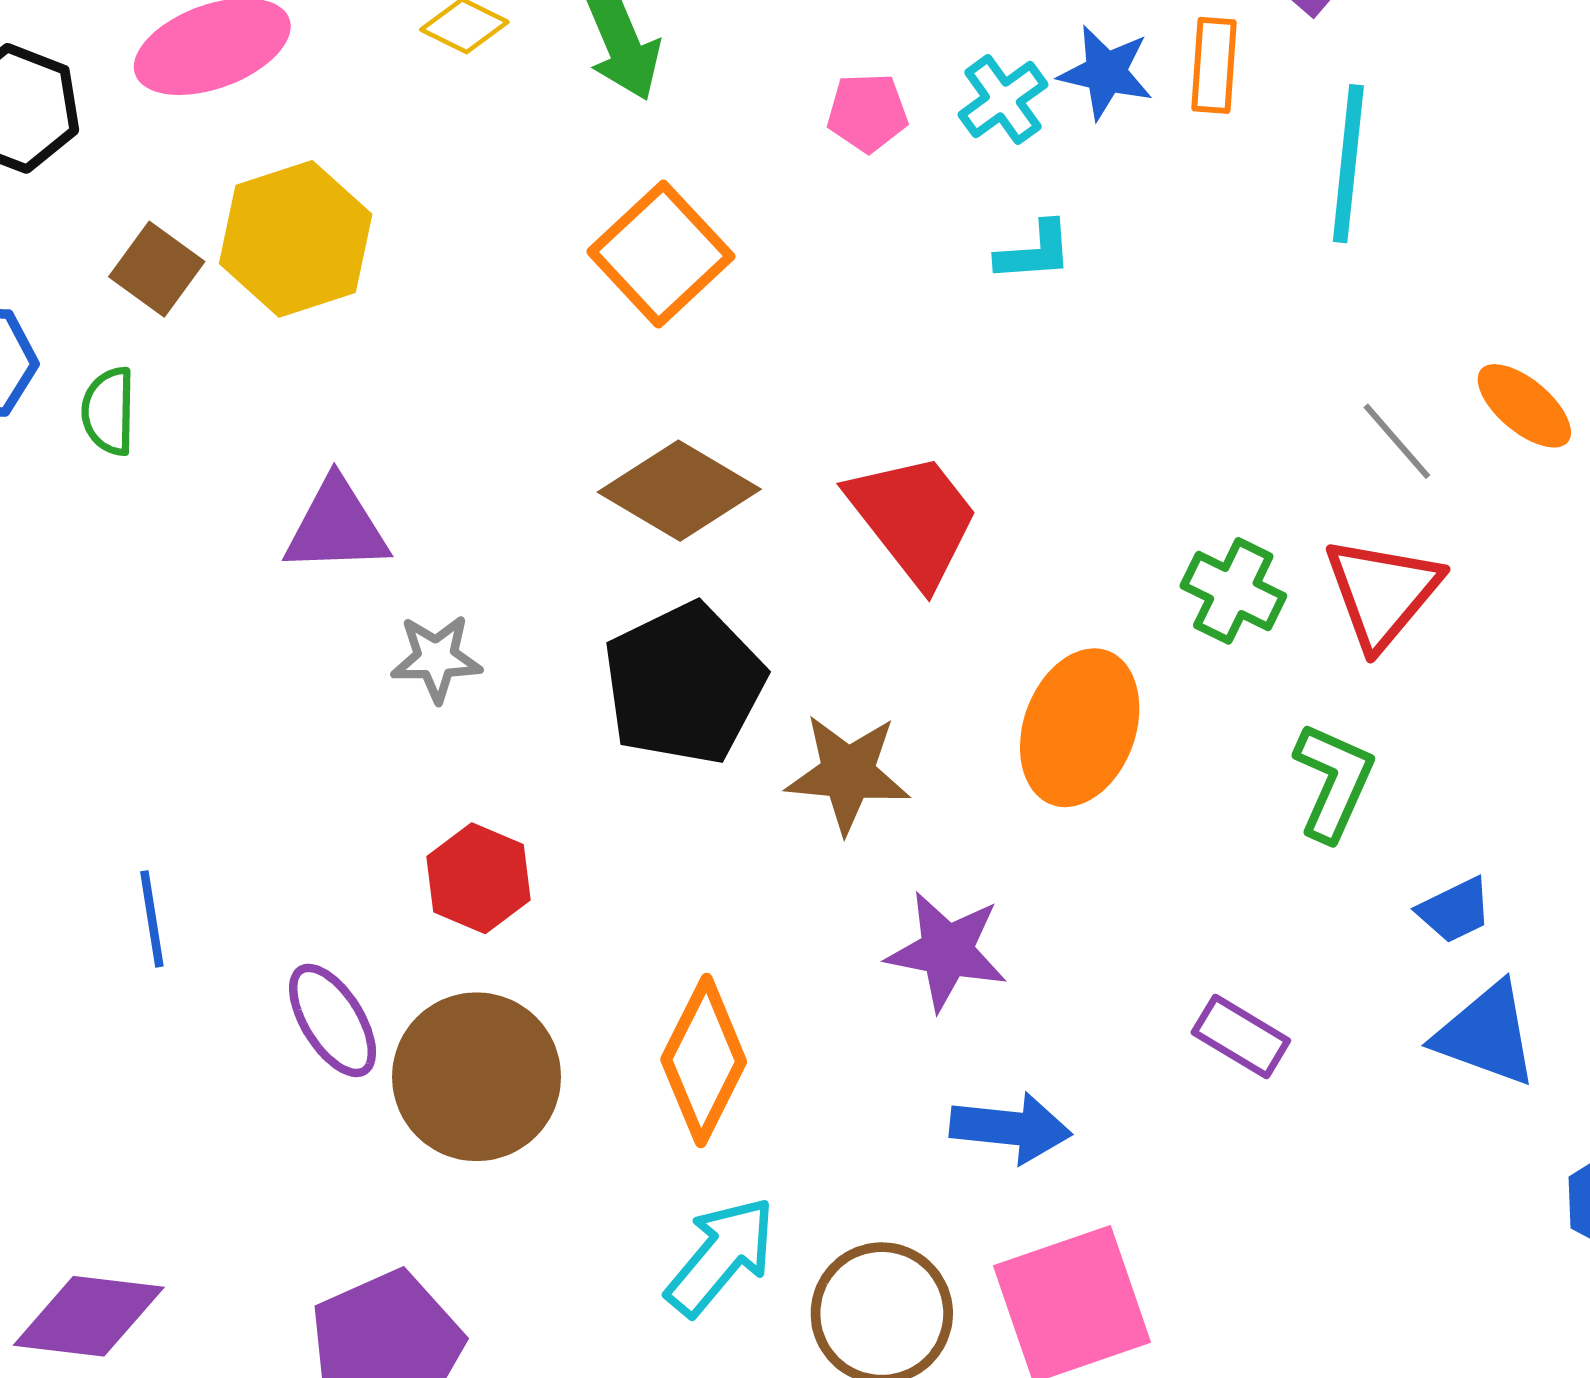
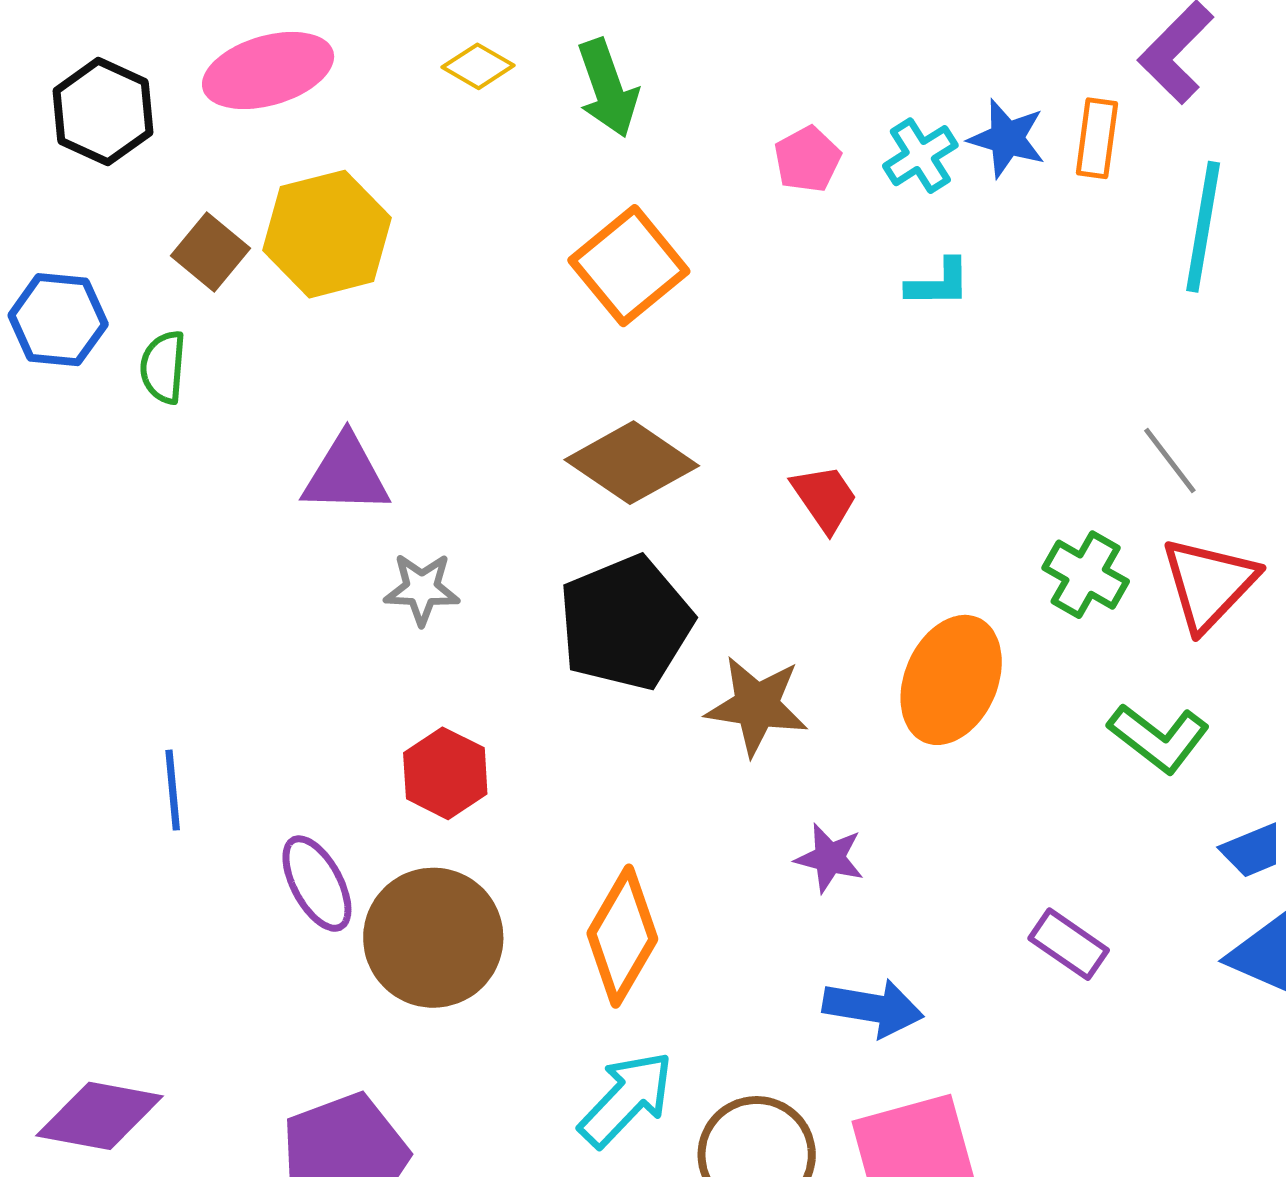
pink pentagon: (867, 113) -> (807, 159), turned -30
gray line: (1397, 441) -> (1170, 461), moved
red trapezoid: (914, 519) -> (825, 498), size x0.6
green L-shape: (1333, 782) -> (1159, 738), turned 100
purple star: (947, 951) -> (829, 858), size x0.7

